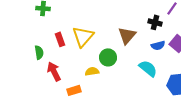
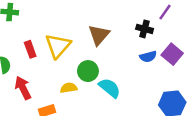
brown triangle: (127, 35) -> (99, 35), moved
cyan semicircle: (148, 68) -> (110, 88), moved

